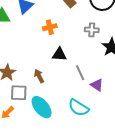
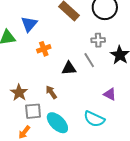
orange cross: (50, 27) -> (44, 49), moved
gray line: (80, 73) -> (89, 60), moved

